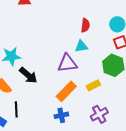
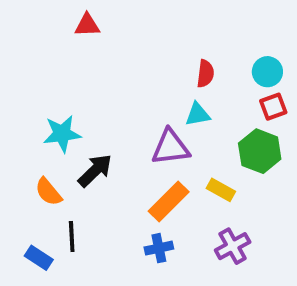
black arrow: (28, 75) -> (95, 171), turned -84
yellow rectangle: (93, 85) -> (221, 190), turned 56

